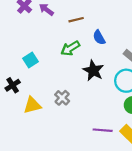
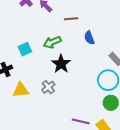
green arrow: (70, 48) -> (52, 42), moved
black star: (93, 71) -> (61, 64), moved

